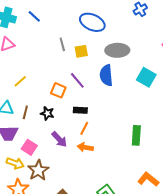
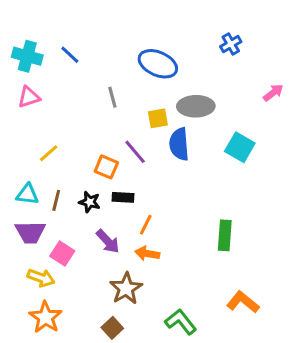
yellow square: (81, 51) -> (158, 118), moved
black rectangle: (80, 110) -> (123, 197), moved
brown star: (38, 170) -> (126, 288), moved

